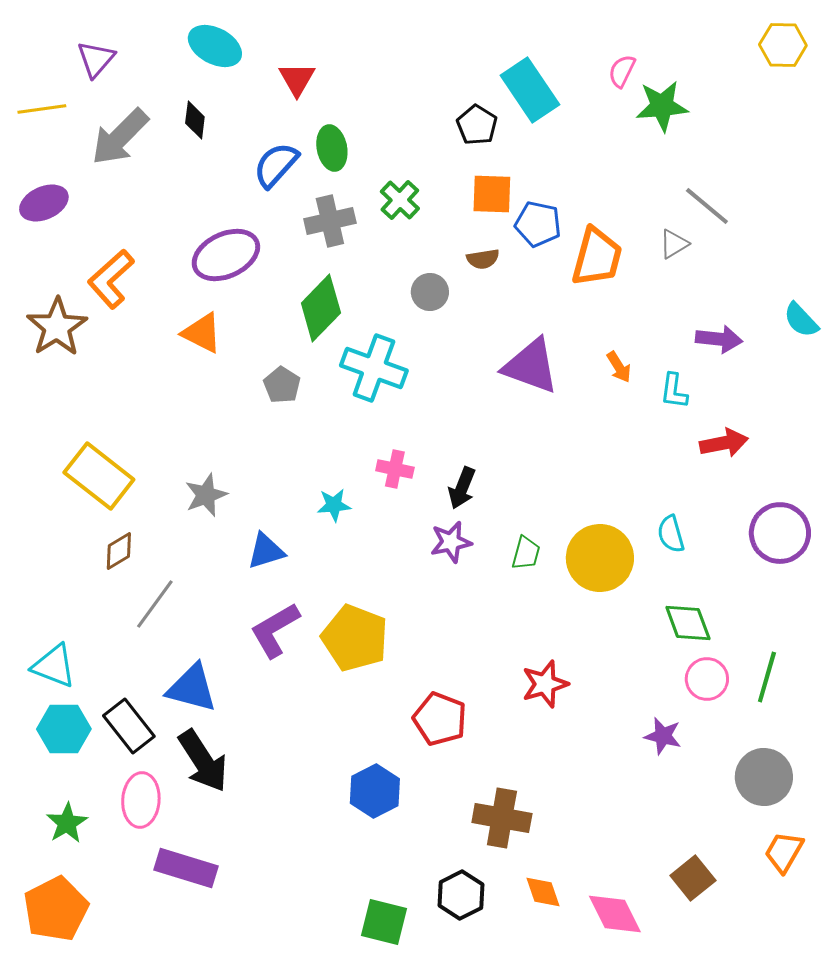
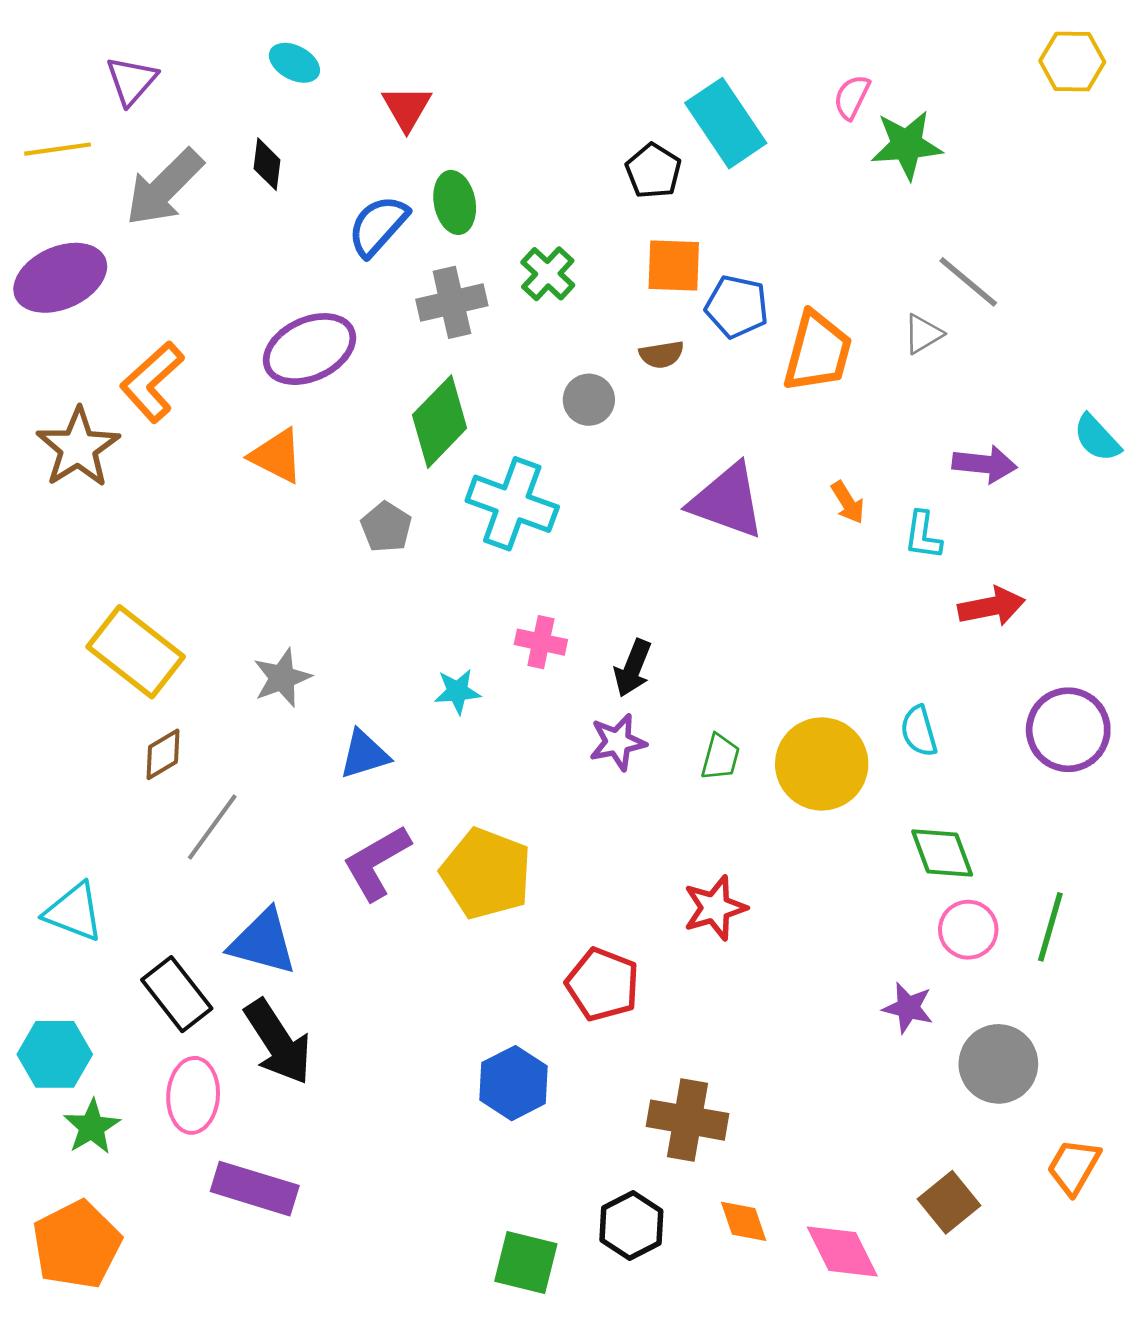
cyan ellipse: (215, 46) -> (294, 63), size x0.7
purple ellipse: (44, 203) -> (60, 278), size x1.4
red star: (545, 684) -> (715, 908), moved
cyan hexagon: (64, 729) -> (55, 1054), moved
gray circle: (764, 777) -> (998, 1064), moved

